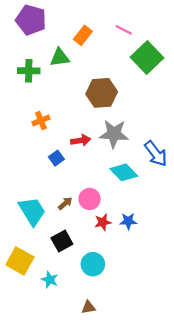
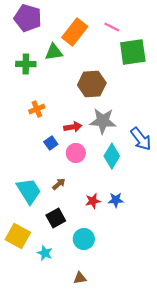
orange rectangle: (83, 35) -> (75, 32), size x1.5
green square: (147, 57) -> (133, 52), turned 36
cyan diamond: (124, 172) -> (112, 156), turned 75
pink circle: (90, 199) -> (76, 153), moved

